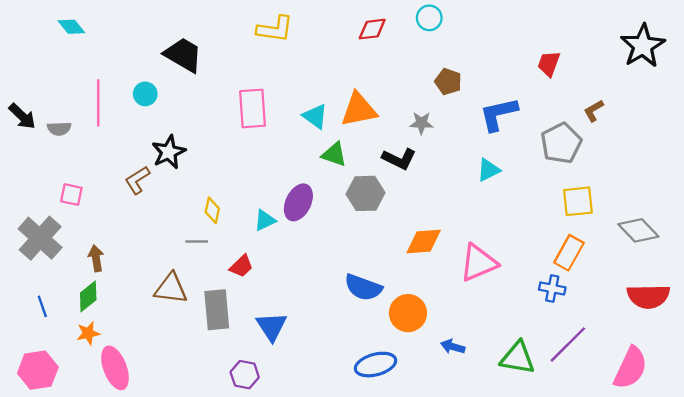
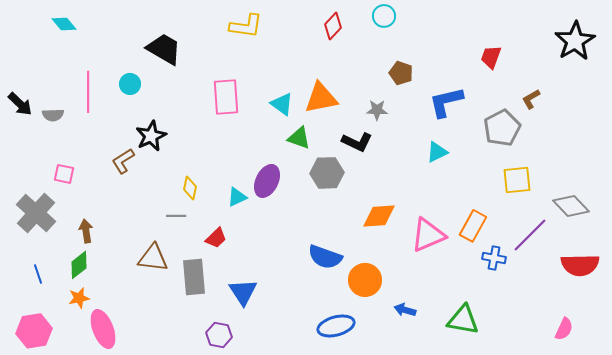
red diamond: (372, 29) -> (333, 26), turned -40
orange rectangle: (569, 253) -> (473, 226), moved
purple line: (568, 344) -> (530, 235), moved
pink semicircle: (630, 368) -> (564, 329), size x0.6

